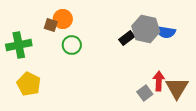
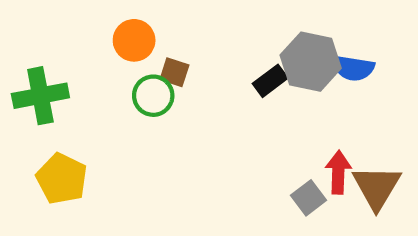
brown square: (51, 25) -> (174, 72), moved

